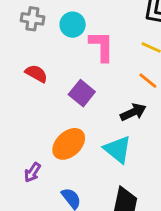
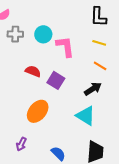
red semicircle: (36, 74) -> (33, 71), moved
orange ellipse: (69, 144) -> (38, 111), moved
purple arrow: (32, 172) -> (21, 144), moved

